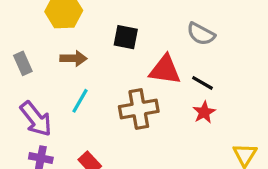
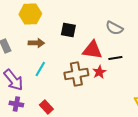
black line: (202, 83) -> (115, 58), turned -40
red star: (204, 112) -> (99, 72), moved

